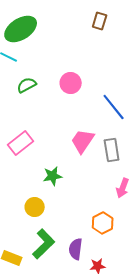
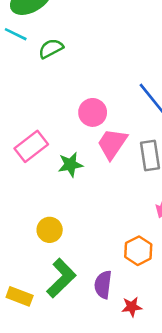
pink circle: (71, 83) -> (93, 112), moved
green semicircle: (27, 85) -> (51, 49), moved
green star: (53, 176) -> (70, 165), moved

